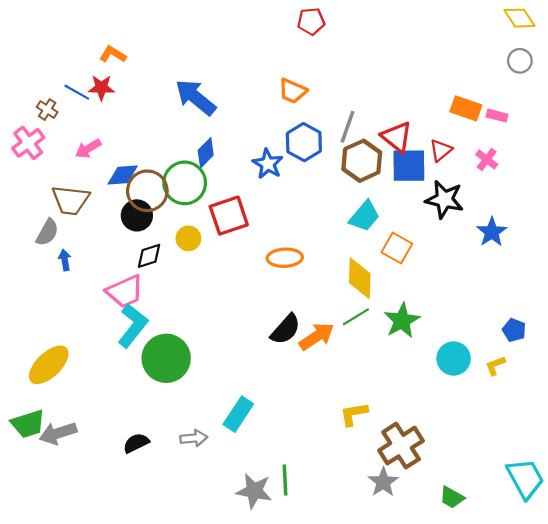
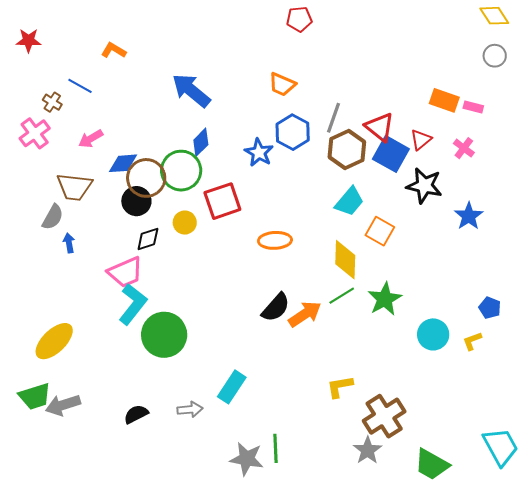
red star: (101, 88) -> (28, 40), moved
blue square: (409, 166) -> (391, 154), turned 30
green trapezoid: (452, 497) -> (432, 465), size x1.5

